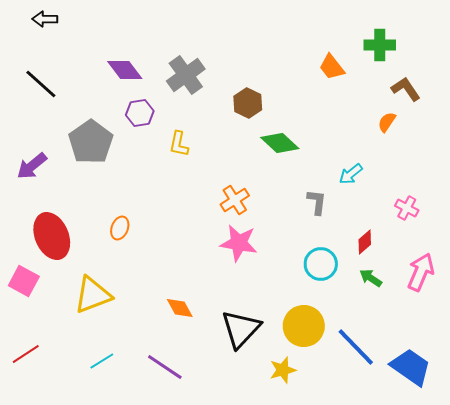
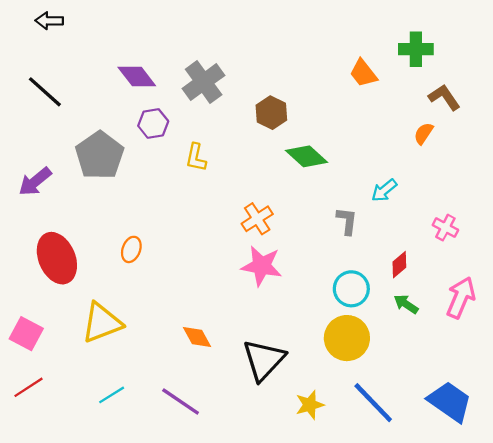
pink square: (24, 281) -> (26, 334), moved
yellow circle: (304, 326) -> (347, 338), moved
blue line: (356, 347) -> (373, 403), moved

